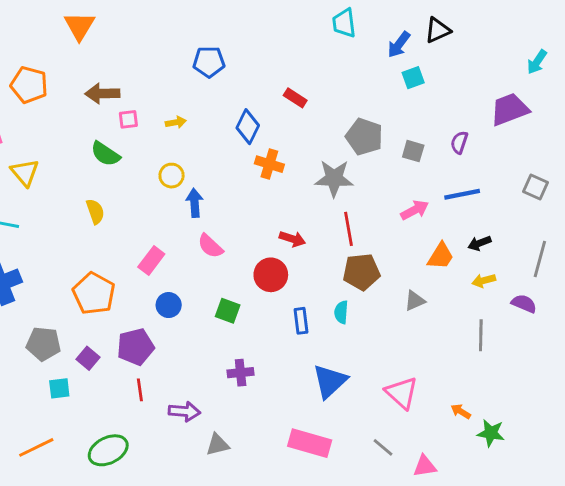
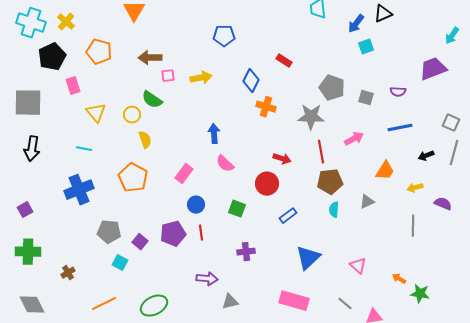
yellow arrow: (176, 122) -> (201, 78), size x1.5
purple semicircle: (459, 142) -> (398, 92), turned -105
yellow circle: (172, 176) -> (132, 115), moved
pink arrow: (415, 210) -> (354, 139), moved
black arrow: (479, 243) -> (426, 156), moved
gray line: (540, 259) -> (454, 153), moved
orange pentagon: (94, 293) -> (133, 178), moved
cyan semicircle: (341, 312) -> (334, 210), moved
blue rectangle: (301, 321) -> (288, 216), turned 60
cyan square: (59, 388) -> (120, 263), turned 35
red line: (140, 390) -> (201, 233), moved
pink triangle: (402, 393) -> (358, 266), size x0.7

